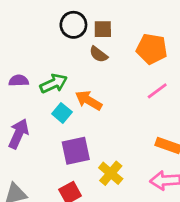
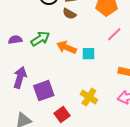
cyan square: (62, 113) -> (89, 54), moved, turned -32
purple square: (76, 151) -> (44, 91), moved

